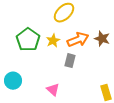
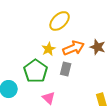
green pentagon: (28, 40) -> (36, 71), moved

